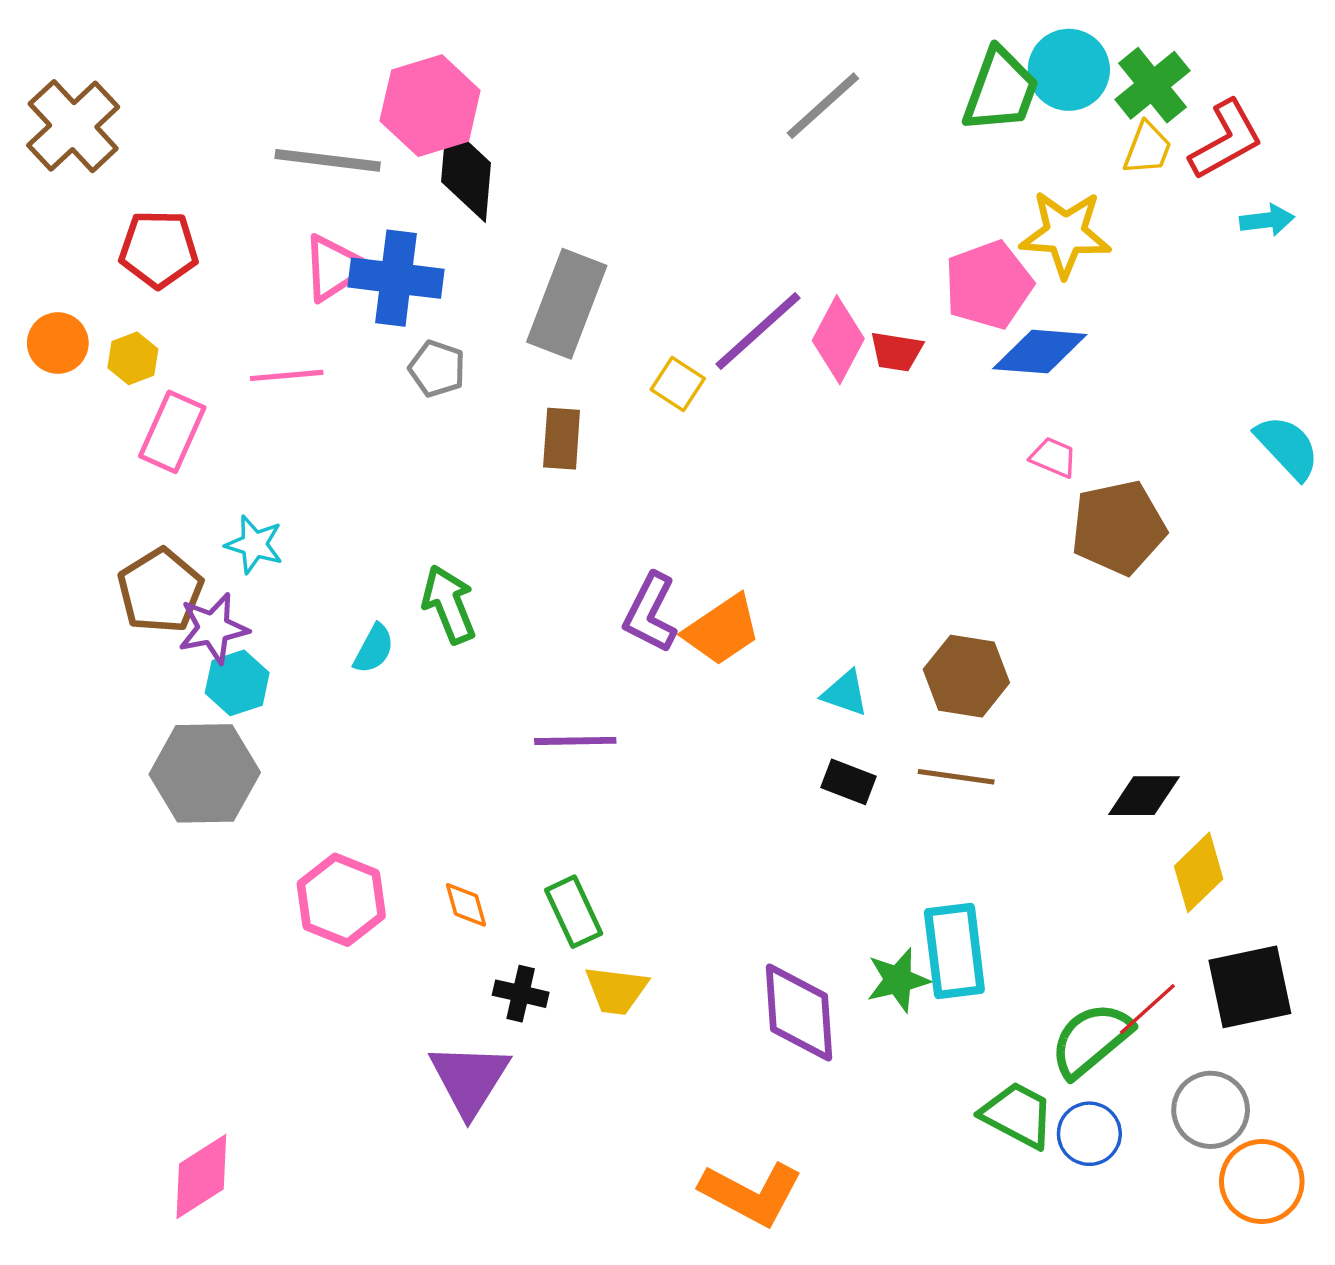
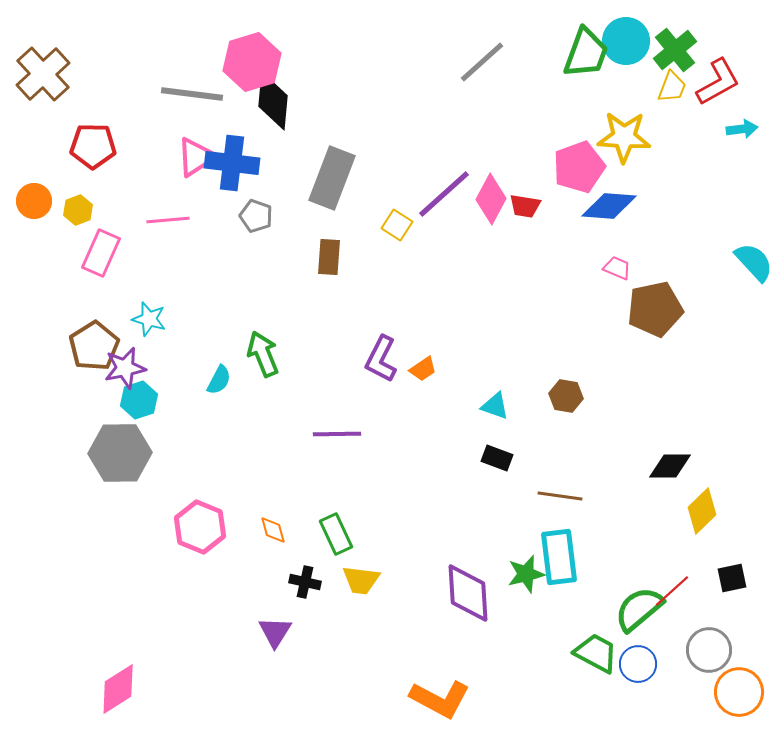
orange trapezoid: (722, 630) -> (423, 369), size x0.6
brown hexagon: (966, 676) -> (566, 396), size x0.7
brown line: (956, 777) -> (560, 496), moved
black square: (1250, 987) -> (732, 578), size x0.6
purple triangle: (469, 1079) -> (275, 632), size x0.7

